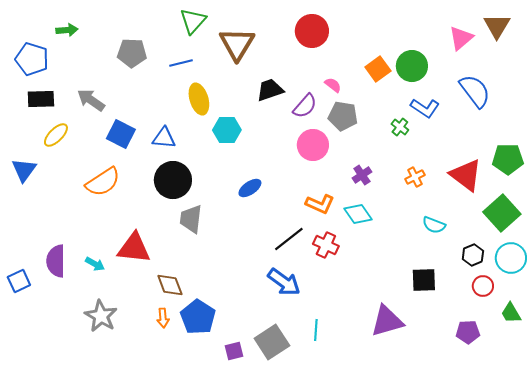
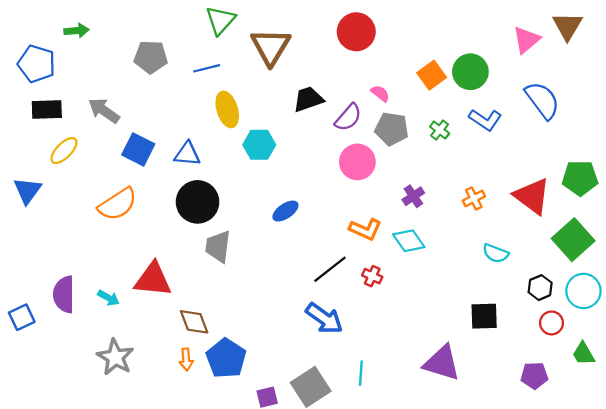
green cross: (400, 127) -> (440, 130), moved
red cross: (326, 245) -> (372, 276), size x0.7
purple triangle: (387, 321) -> (442, 363), turned 33

